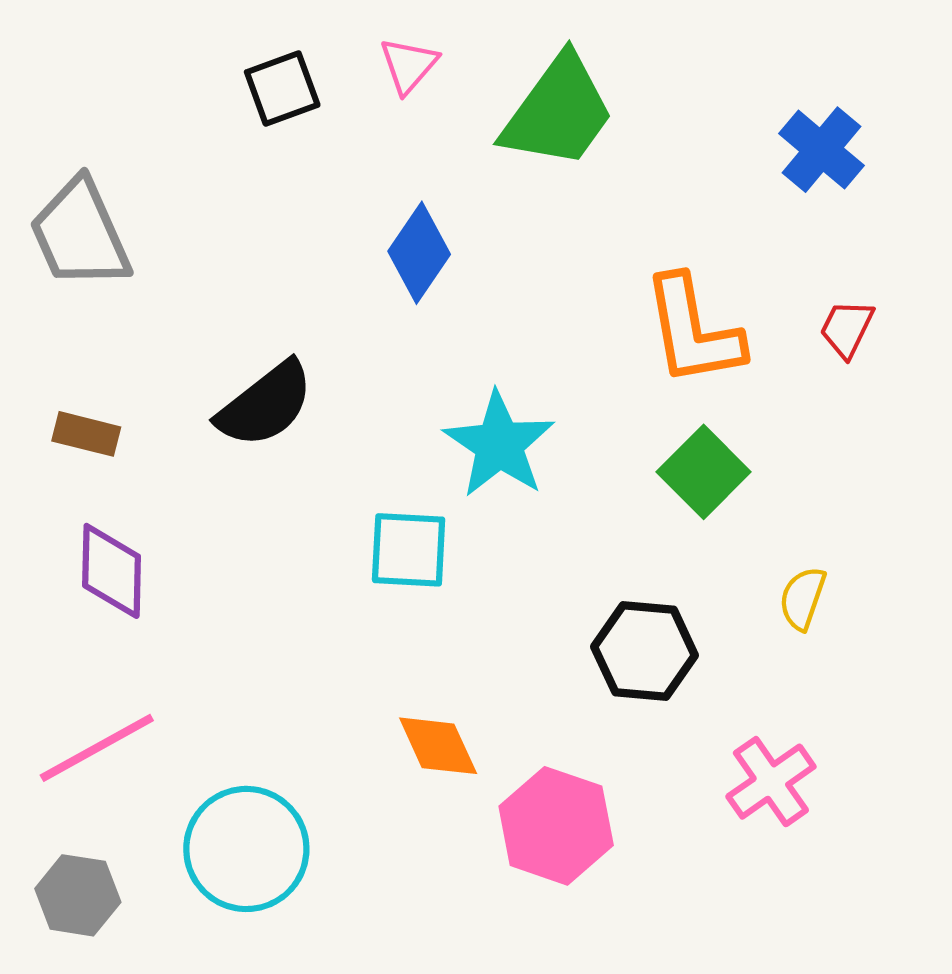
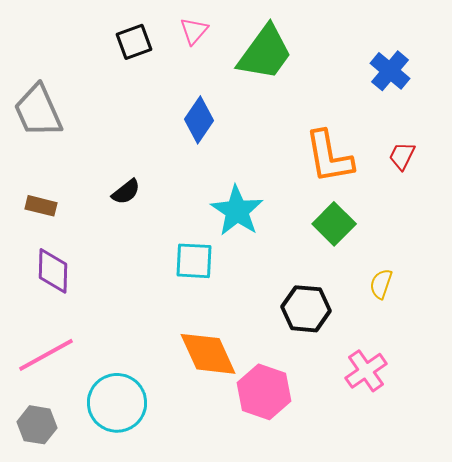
black semicircle: (265, 404) -> (126, 192), size x0.6
orange diamond: (438, 746) -> (208, 354), size x1.5

